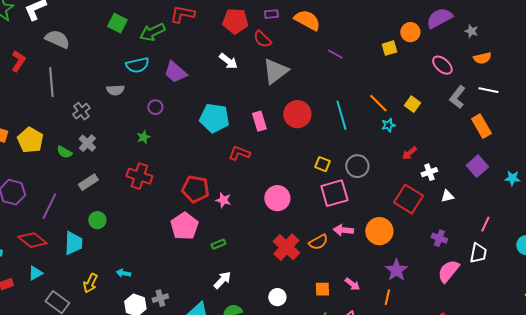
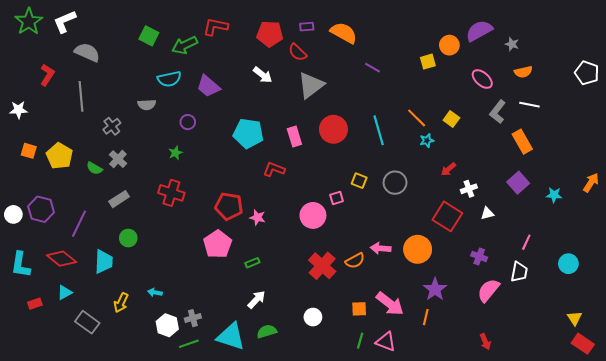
pink square: (334, 193) -> (337, 198), moved, size x0.5
pink arrow: (352, 284) -> (390, 304), size x1.8

